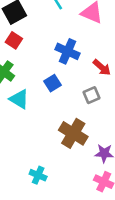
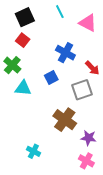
gray square: (92, 95) -> (82, 90), size x1.5
cyan triangle: (19, 99) -> (23, 88), turned -30

